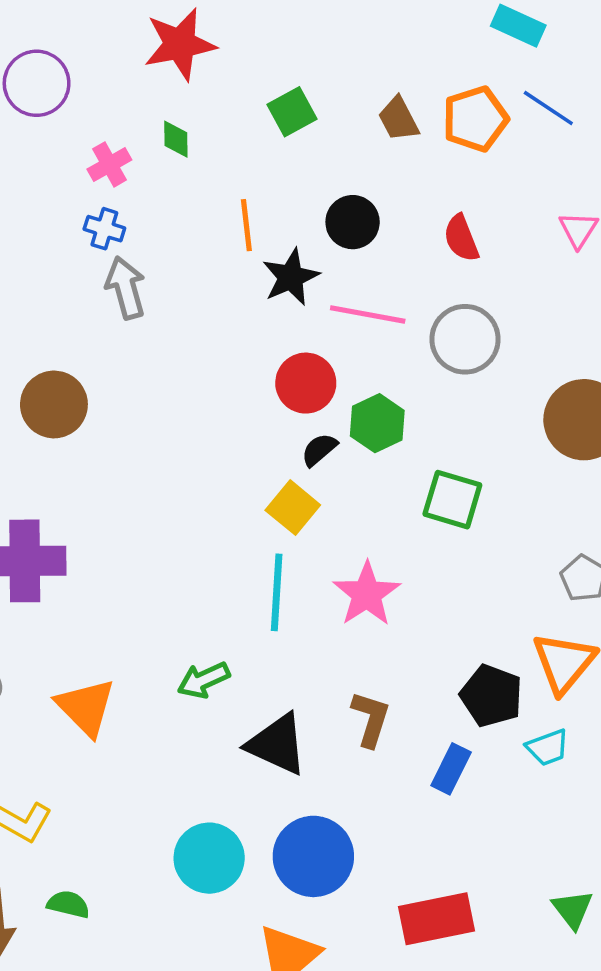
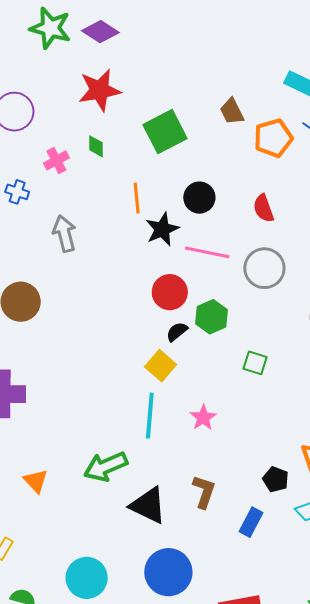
green square: (292, 112) -> (165, 132), size x1.5
brown trapezoid: (399, 119) -> (232, 111), moved
blue cross: (104, 229) -> (17, 192), moved
green square: (452, 500) -> (255, 363), size x0.7
pink star: (367, 594) -> (203, 418), size x0.7
green arrow: (204, 680) -> (106, 466), size x1.4
black pentagon: (491, 696) -> (276, 479), size x0.7
orange triangle: (86, 707) -> (36, 481), size x0.7
cyan circle: (209, 858) -> (87, 578), moved

